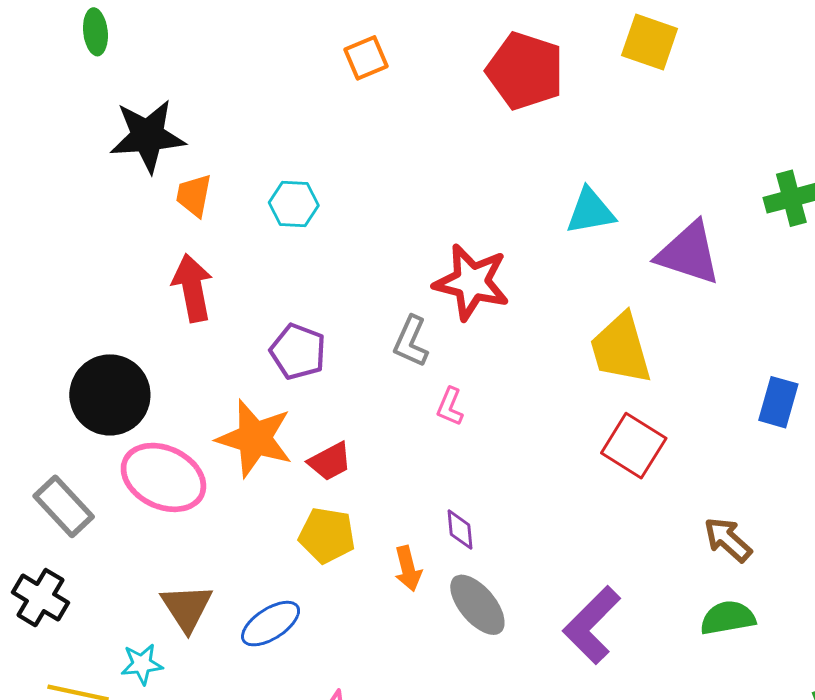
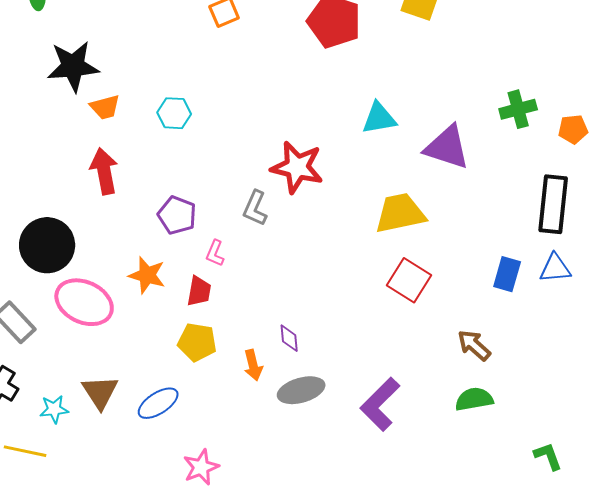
orange trapezoid: (194, 195) -> (105, 107), turned -116
yellow trapezoid: (621, 349) -> (400, 213), turned 94
blue rectangle: (778, 402) -> (507, 274), moved
pink L-shape: (450, 407) -> (215, 253), moved
orange star: (255, 438) -> (147, 275), size x0.7
red trapezoid: (330, 462) -> (199, 291), turned -52
gray ellipse: (477, 605) -> (301, 390), turned -66
cyan star: (142, 664) -> (54, 409), moved

